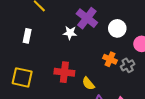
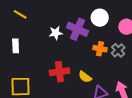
purple cross: (87, 18) -> (77, 29), moved

